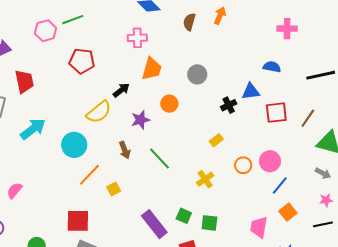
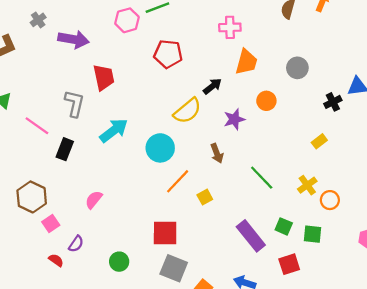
green line: (159, 158) -> (262, 178), moved
orange circle: (243, 165) -> (330, 200), moved

